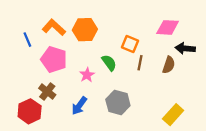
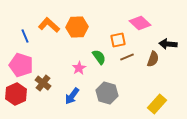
pink diamond: (168, 27) -> (140, 23), moved, turned 40
orange square: (130, 44) -> (118, 40), turned -35
pink pentagon: (54, 59) -> (21, 65), moved
brown line: (140, 63) -> (127, 57), turned 56
red hexagon: (30, 111) -> (16, 94), moved

